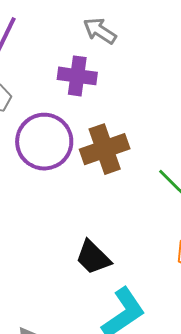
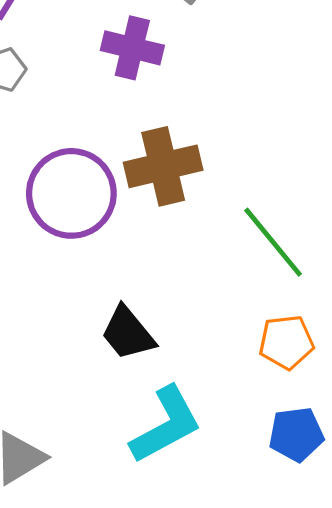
purple circle: (44, 142) -> (71, 193), moved

